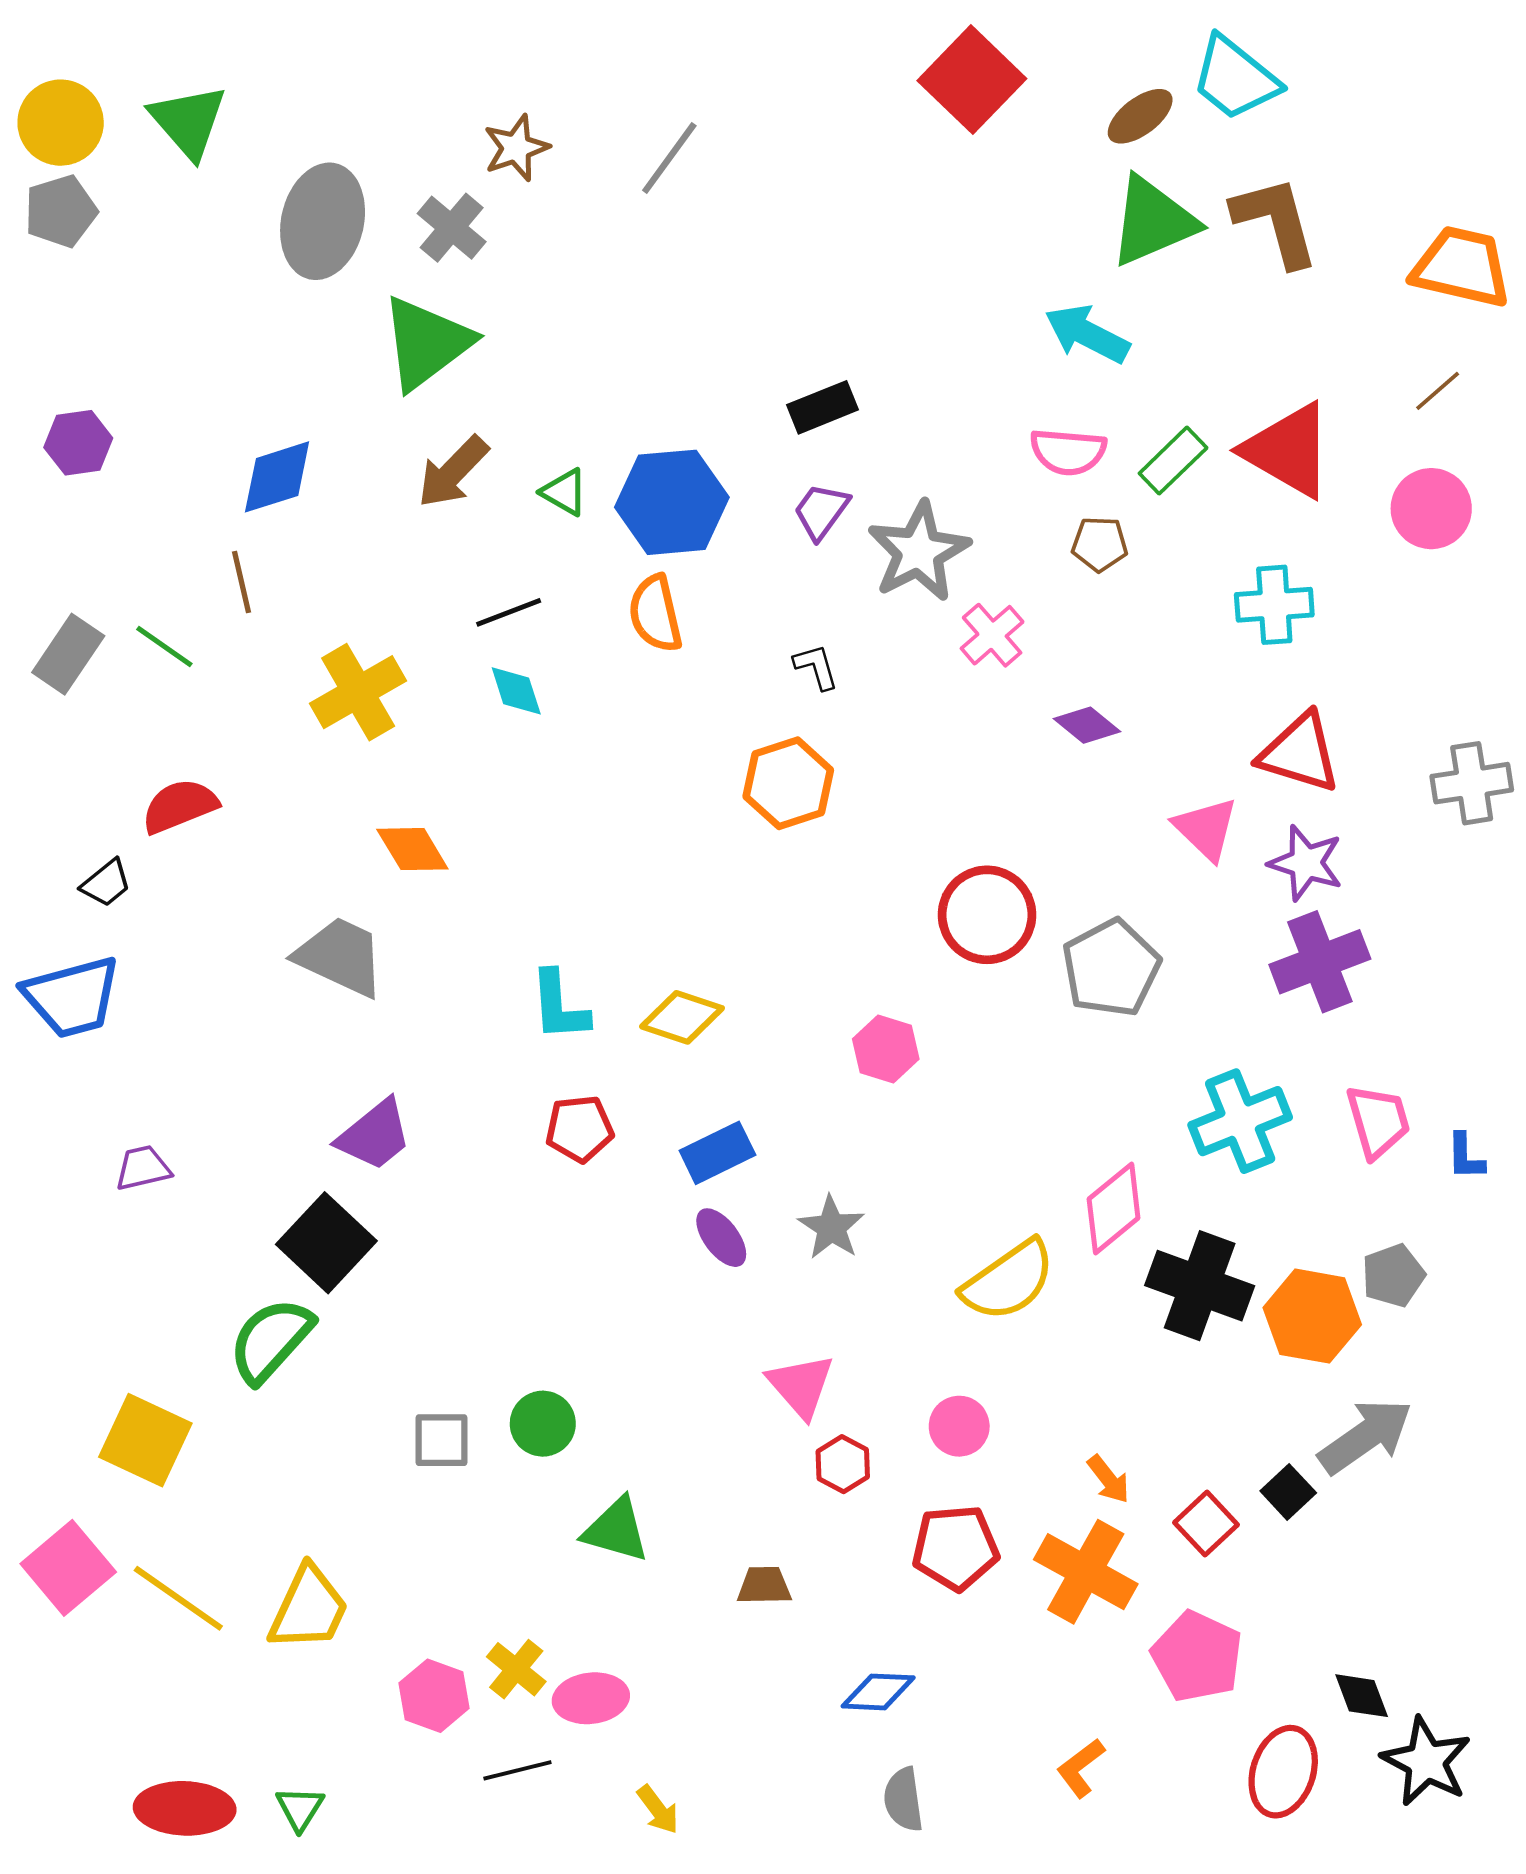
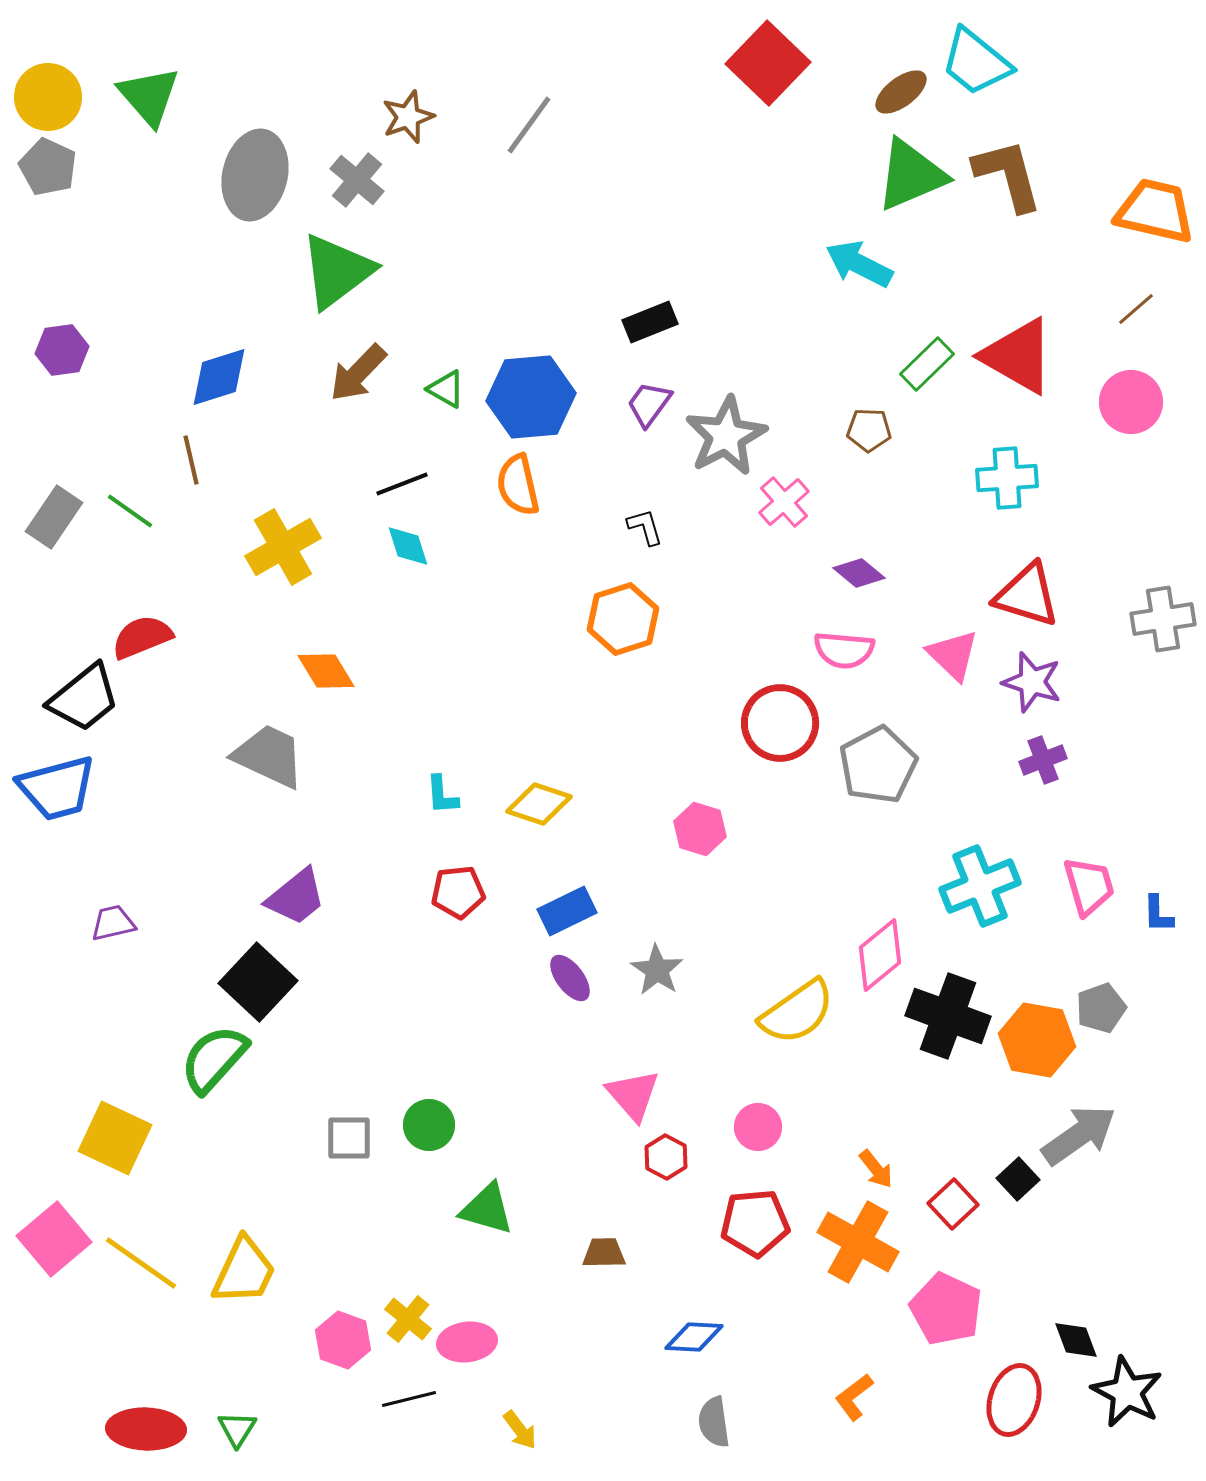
gray pentagon: (61, 211) -> (48, 167), turned -30
pink semicircle: (1068, 452) -> (844, 650), moved
black trapezoid: (106, 883) -> (84, 698), size x1.8
purple cross: (1320, 962) -> (1043, 760), size x0.6
cyan L-shape: (559, 1006) -> (442, 795), size x0.7

